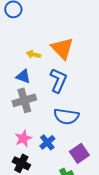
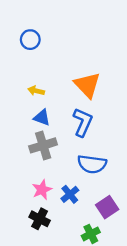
yellow arrow: (33, 54) -> (36, 91), moved

